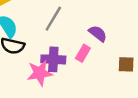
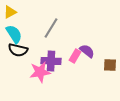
purple semicircle: (98, 33) -> (87, 51), moved

